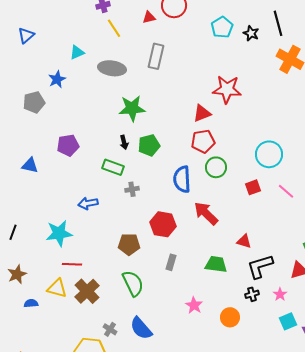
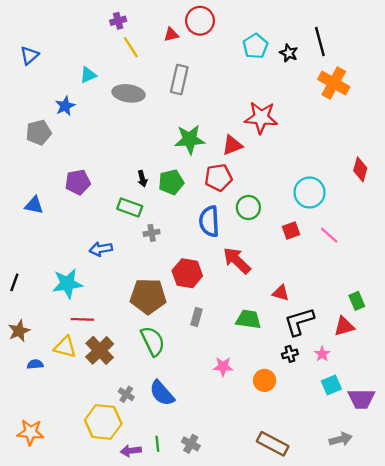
green star: (132, 108) -> (190, 139), moved
red pentagon: (203, 141) -> (218, 178), moved
brown pentagon: (129, 244) -> (148, 296), size x1.4
pink star: (194, 305) -> (223, 367), turned -30

